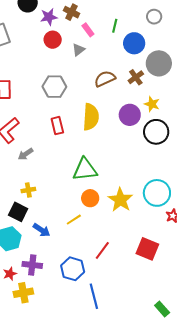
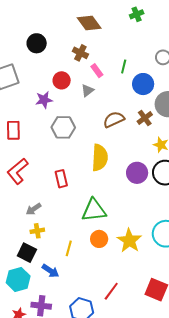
purple star: (49, 17) -> (44, 100), moved
purple circle: (130, 115) -> (137, 173), moved
red rectangle: (57, 126) -> (61, 179), moved
gray arrow: (26, 154) -> (34, 209), moved
yellow line: (74, 220) -> (69, 248), moved, turned -42

